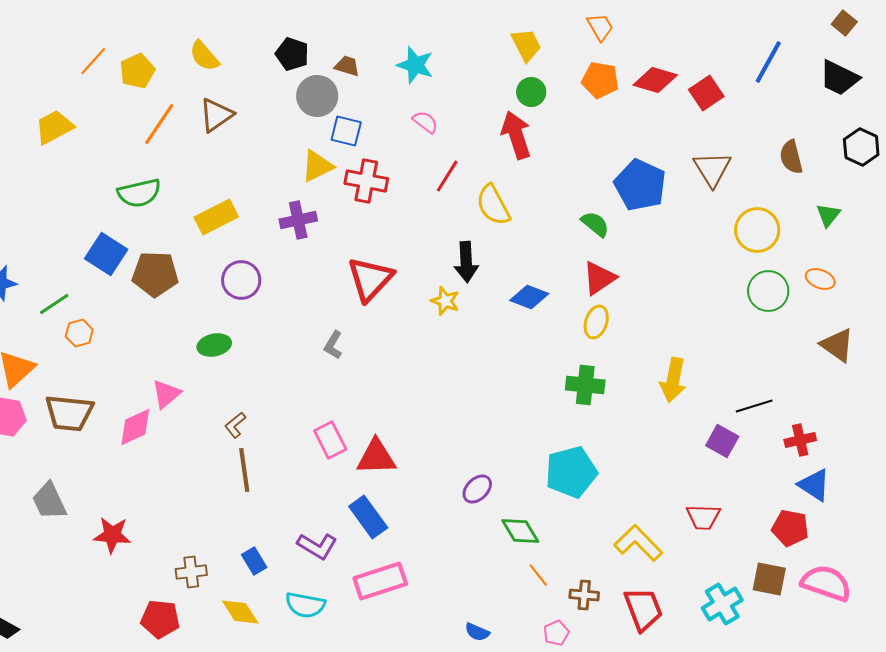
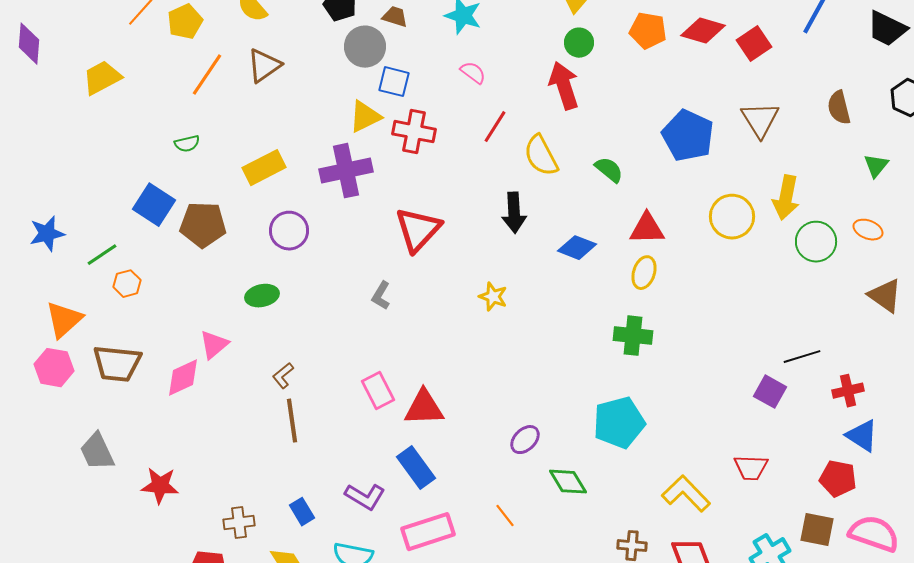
green semicircle: (139, 193) -> (187, 144), size x0.6
purple cross: (298, 220) -> (346, 171), size x1.4
green semicircle: (595, 224) -> (609, 170), moved
yellow circle: (757, 230) -> (732, 217), moved
red triangle: (599, 278) -> (647, 229), turned 33
yellow star: (445, 301) -> (493, 297), moved
yellow arrow: (673, 380) -> (786, 198), moved
orange line: (538, 575) -> (505, 516), moved

